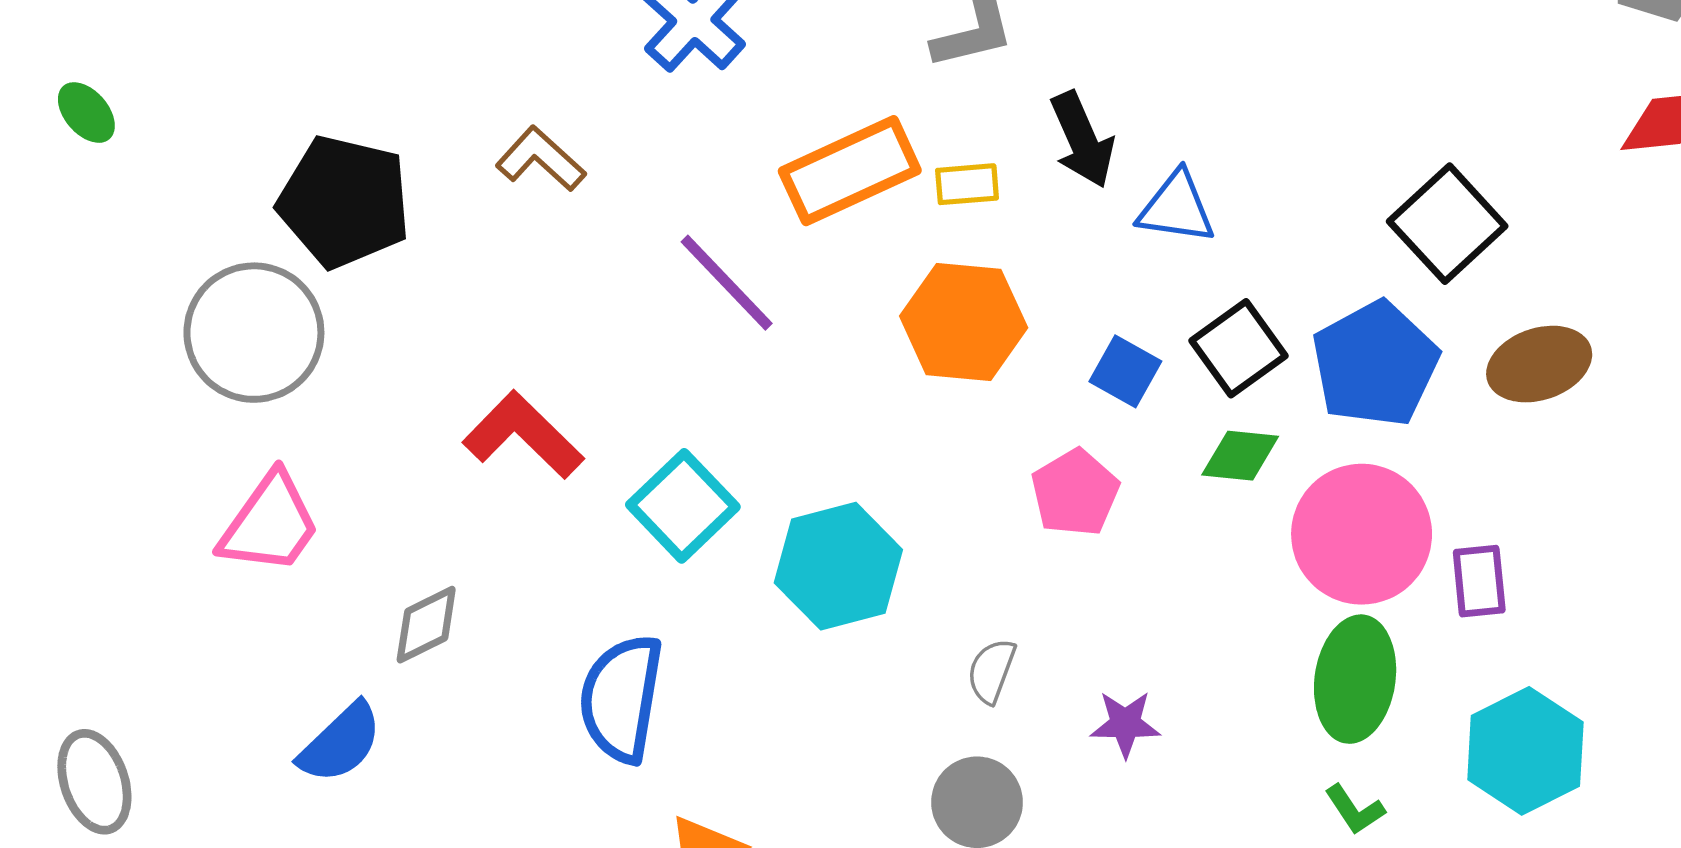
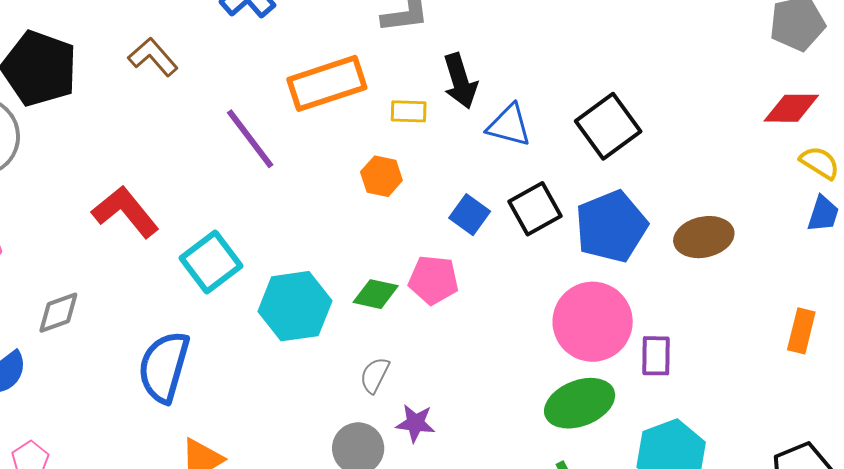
yellow rectangle: (967, 184) -> (409, 111), moved
black square: (1447, 224) -> (608, 126), moved
orange hexagon: (964, 322) -> (381, 176), size x0.6
green diamond: (1240, 456) -> (376, 294), moved
pink pentagon: (1075, 493) -> (433, 280), turned 30
green ellipse: (1355, 679) -> (580, 403), turned 54
purple star: (1125, 724) -> (415, 423), moved

